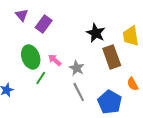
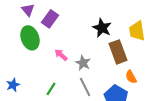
green ellipse: (31, 57) -> (30, 38), moved
green line: (41, 78) -> (51, 89), moved
orange semicircle: (133, 84) -> (131, 77), moved

